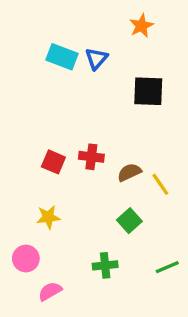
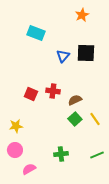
blue triangle: (97, 58) -> (63, 56), moved
yellow line: (160, 184) -> (95, 119), moved
yellow star: (48, 217) -> (16, 126), moved
green square: (129, 221) -> (75, 119), moved

